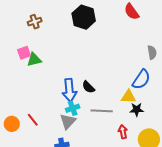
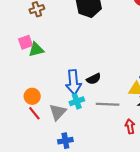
black semicircle: (88, 87) -> (94, 79), turned -72
gray triangle: (68, 121) -> (58, 112), moved
orange circle: (12, 124) -> (32, 96), moved

